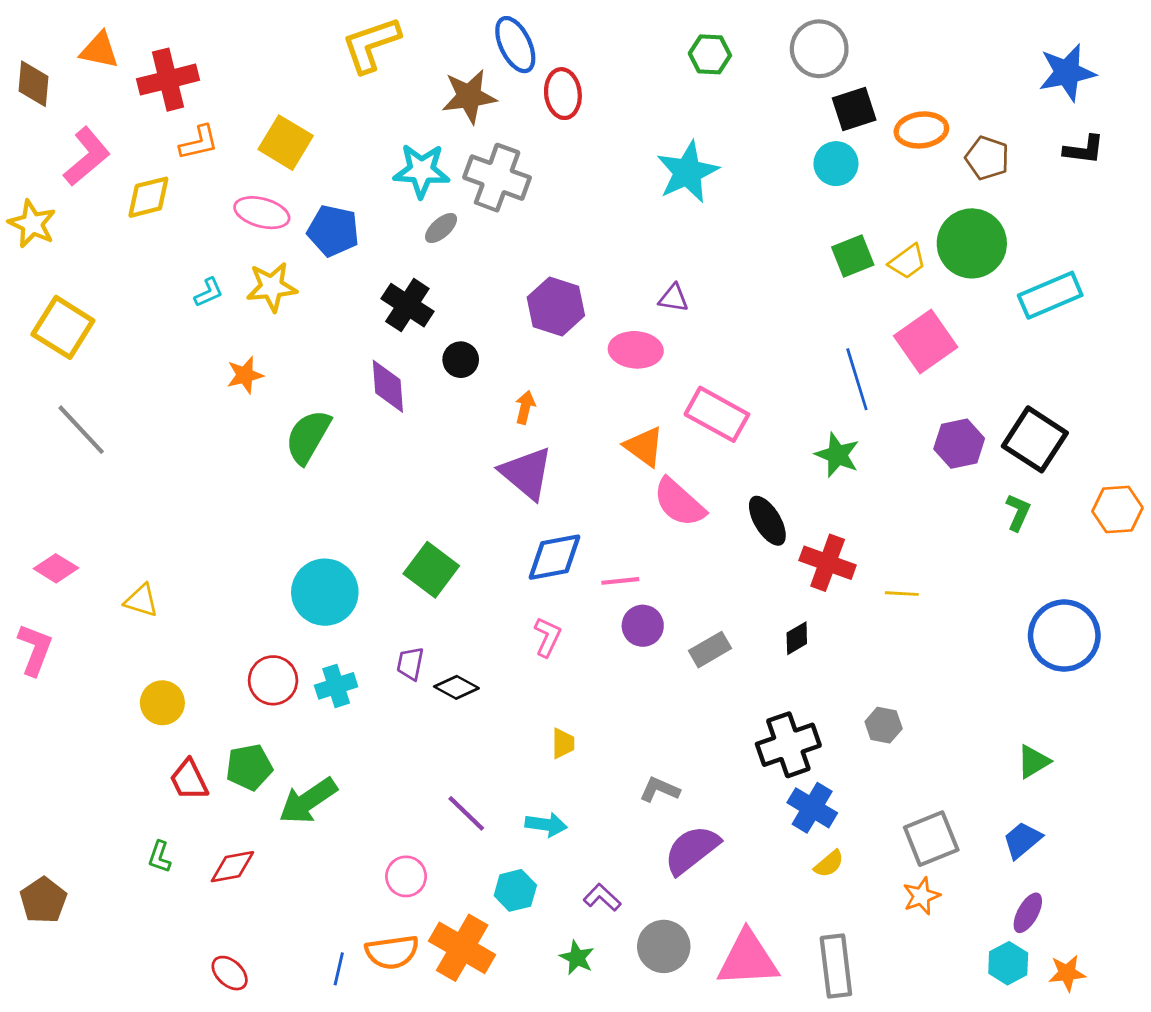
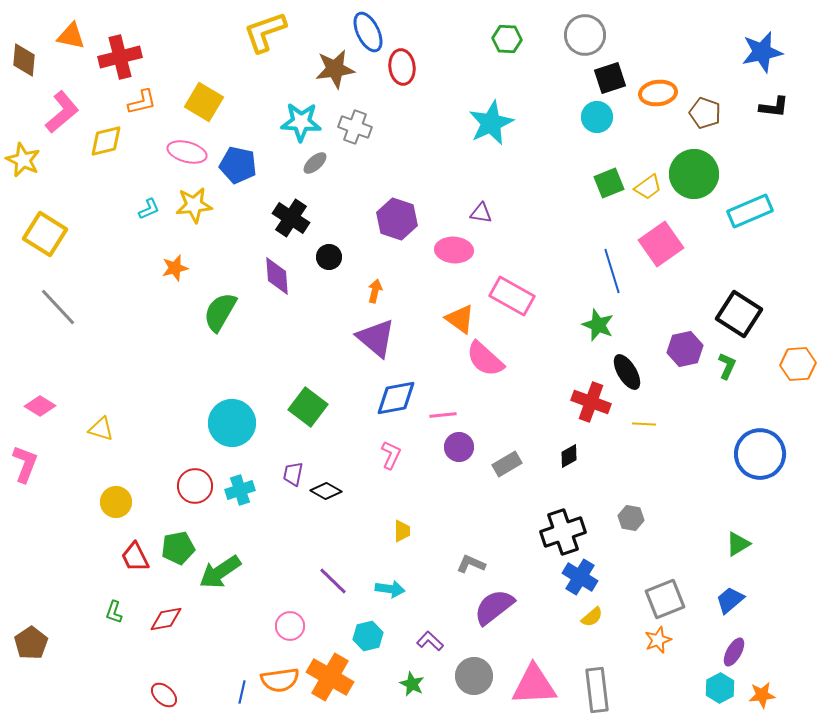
gray cross: (497, 178) -> (355, 127), size x0.7
purple hexagon: (959, 444) -> (685, 349), moved
black ellipse: (767, 521) -> (627, 372), moved

